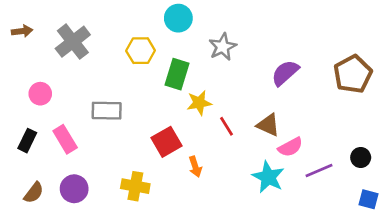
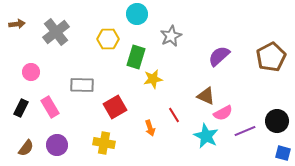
red line: (227, 126) -> (174, 115), moved
red square: (167, 142) -> (115, 107), moved
black circle: (361, 157) -> (277, 121), size x1.5

